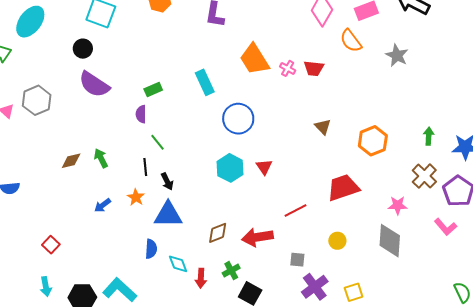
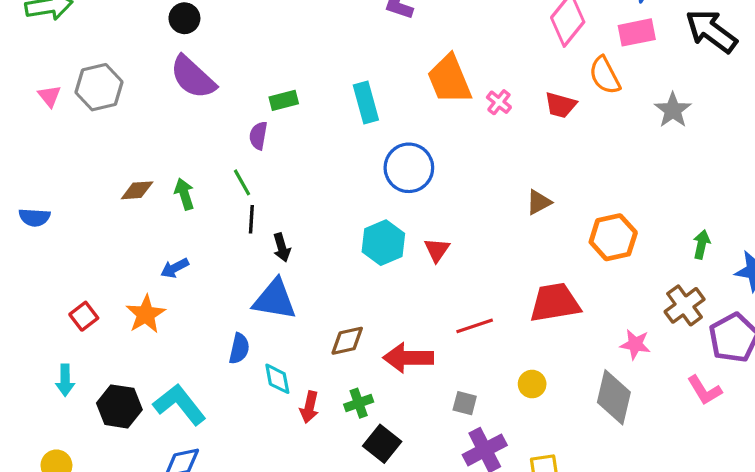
red trapezoid: (314, 68) -> (561, 105), moved
brown triangle: (323, 127) -> (539, 202), turned 36
green line: (157, 142) -> (242, 182), moved
orange star: (136, 197) -> (146, 314), moved, size x1.4

